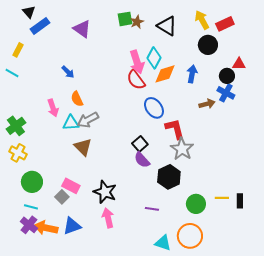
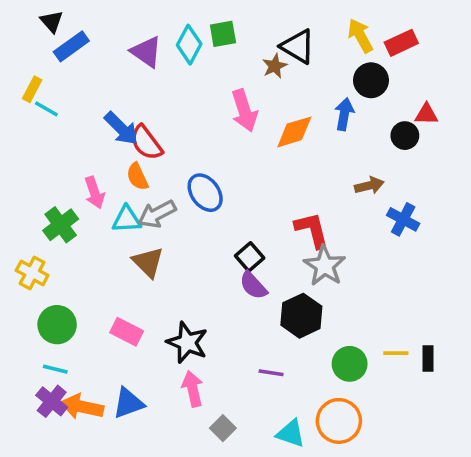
brown star: (137, 22) -> (275, 66), moved
cyan diamond: (154, 58) -> (189, 45), moved
blue arrow: (68, 72) -> (121, 128), size x1.5
cyan line: (12, 73) -> (46, 109), moved
blue arrow: (192, 74) -> (344, 114), moved
red semicircle: (136, 80) -> (146, 143), moved
blue cross: (226, 93) -> (403, 219), moved
blue ellipse: (154, 108) -> (205, 193), moved
green cross: (16, 126) -> (61, 225), moved
gray square: (62, 197) -> (223, 428), moved

